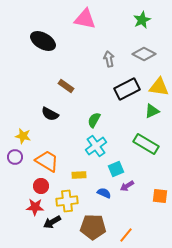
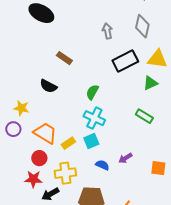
gray diamond: (144, 54) -> (142, 26), turned 75
green rectangle: (146, 144) -> (144, 116), size x0.7
cyan cross: (96, 146) -> (94, 118), turned -30
cyan square: (116, 169) -> (91, 141), moved
yellow rectangle: (79, 175) -> (68, 143), moved, turned -32

